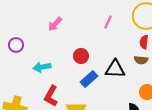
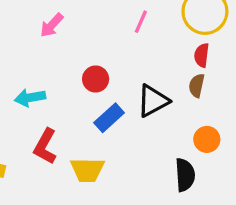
brown semicircle: (141, 60) -> (197, 86), turned 96
black triangle: (115, 69) -> (153, 101), turned -30

